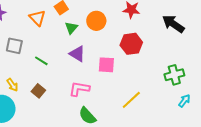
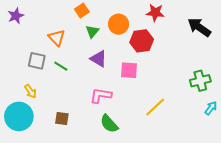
orange triangle: (37, 18) -> (57, 38), moved
red hexagon: (131, 44) -> (142, 41), moved
gray square: (14, 46) -> (37, 61), moved
brown square: (38, 91) -> (62, 119), moved, turned -32

